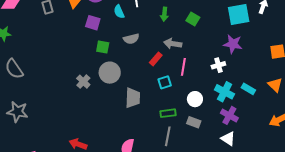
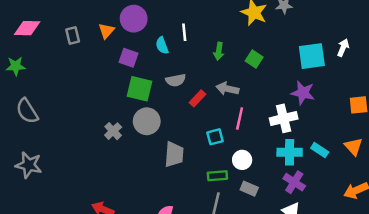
green square: (103, 47) -> (139, 89), size x1.5
red rectangle: (156, 59) -> (198, 98), moved
white cross: (218, 65) -> (284, 118), size x1.5
cyan cross: (225, 92) -> (290, 152), turned -30
white circle: (195, 99) -> (242, 160), moved

